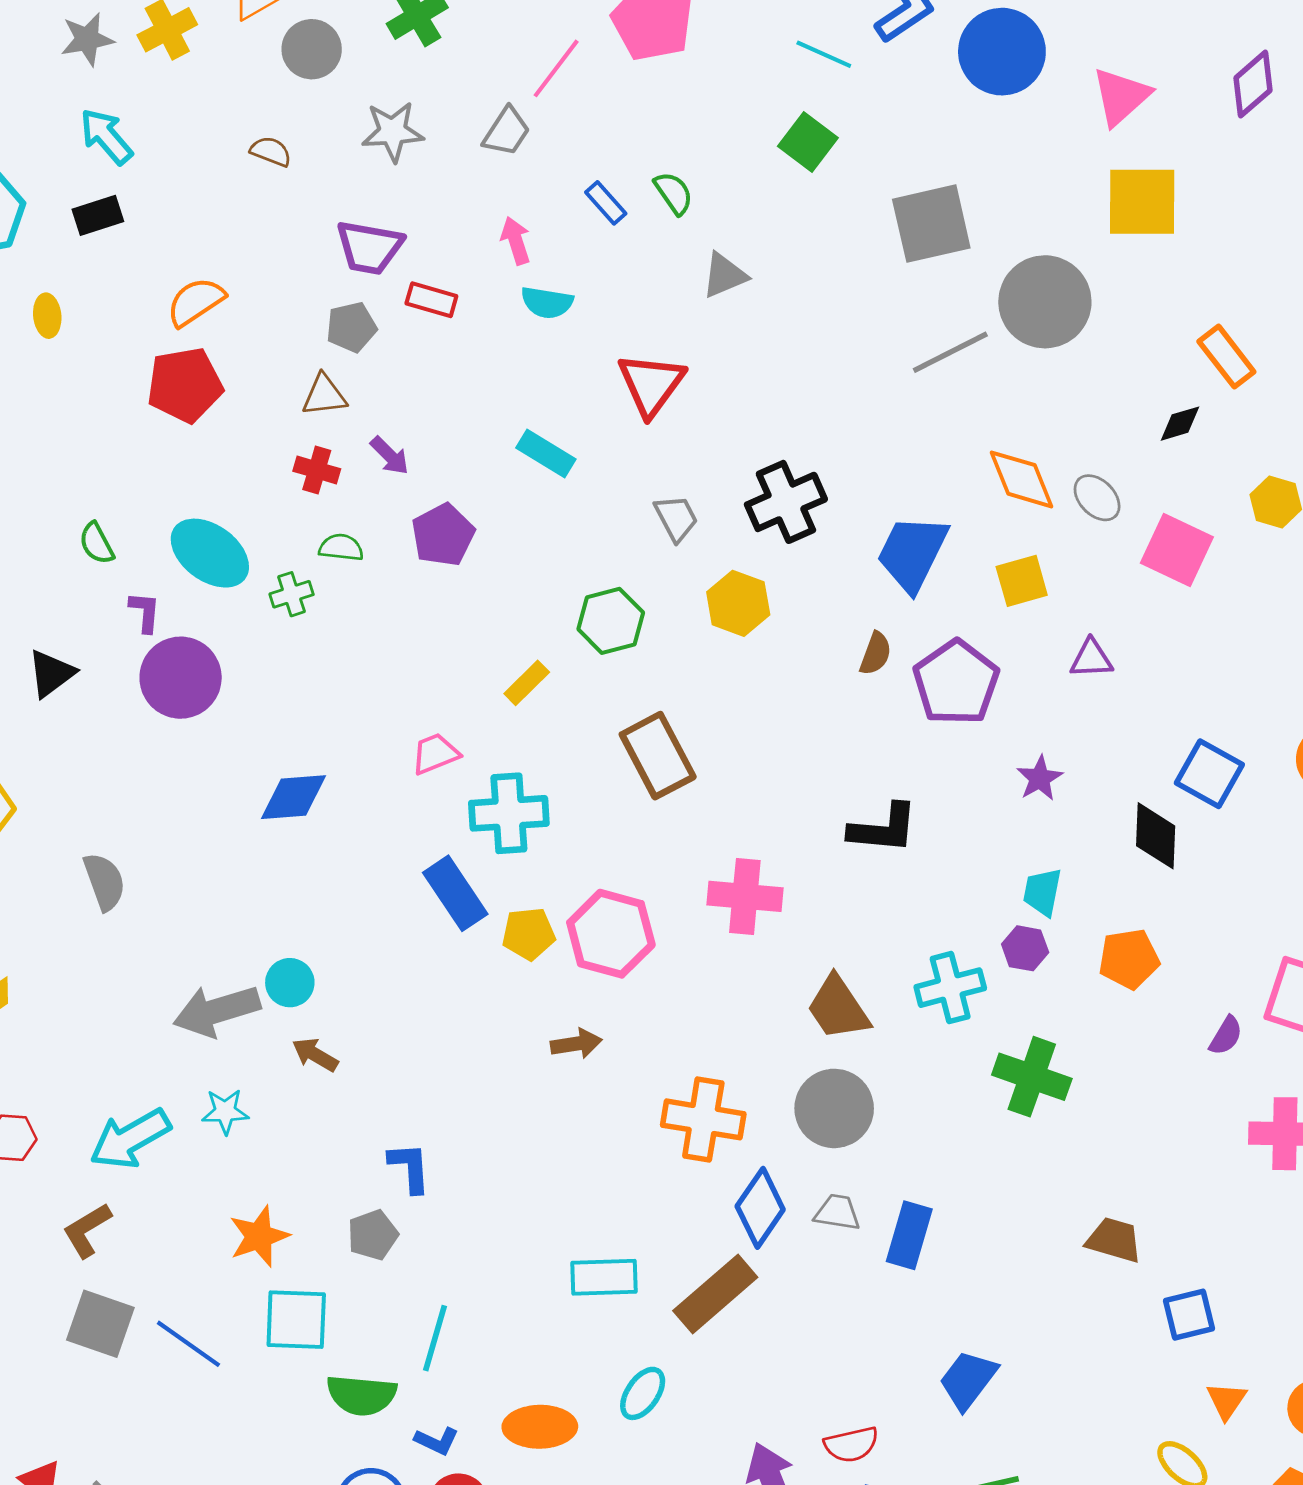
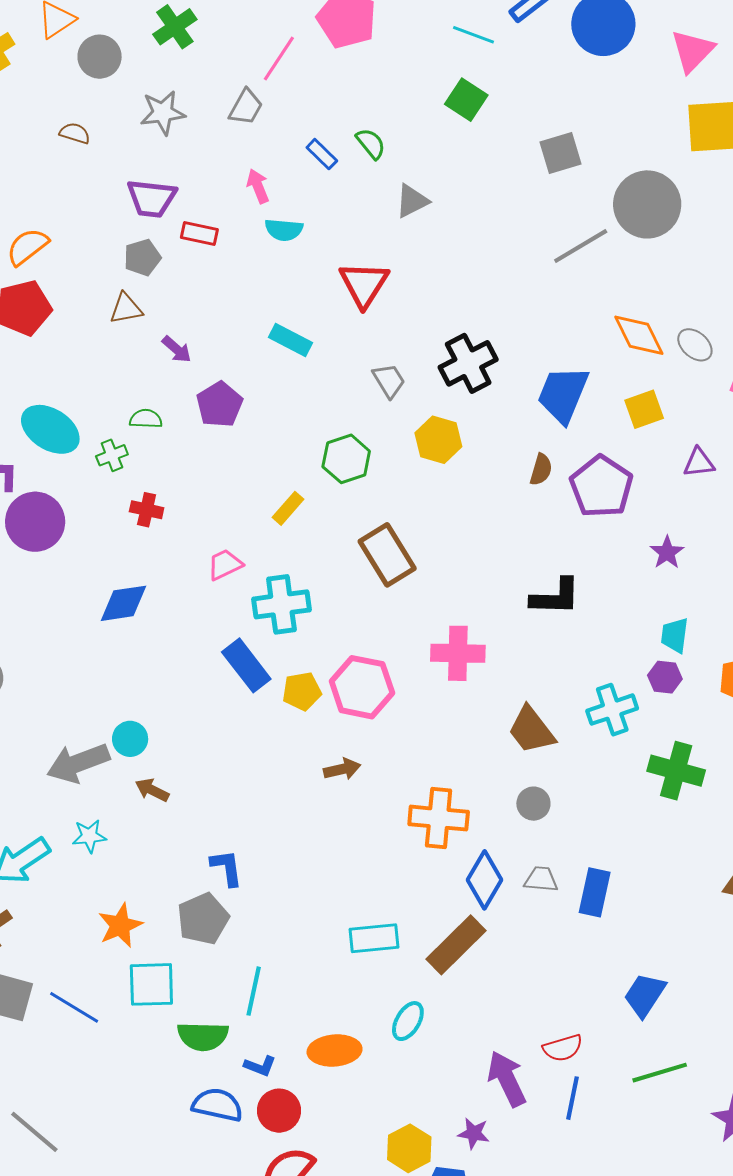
gray square: (931, 224) -> (560, 153), size x0.7
red cross: (317, 470) -> (147, 510), moved
gray circle: (834, 1108) -> (533, 804), size x0.6
gray pentagon: (373, 1235) -> (203, 919), size x1.4

